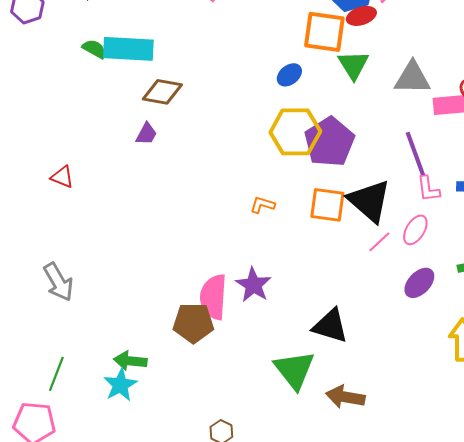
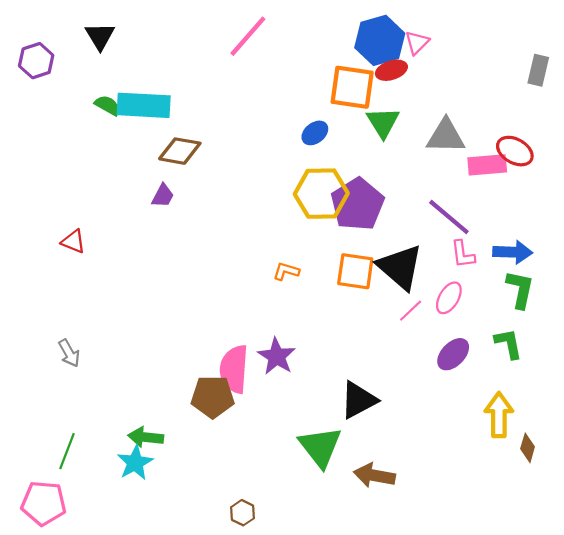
purple line: (415, 154) -> (449, 217), turned -30
gray arrow: (58, 282) -> (69, 353), size x0.7
black triangle: (330, 326) -> (358, 400), turned -45

